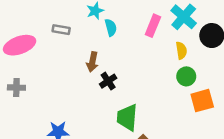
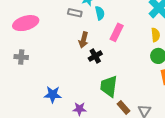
pink rectangle: (153, 26) -> (117, 32), moved
gray rectangle: (61, 30) -> (75, 13), moved

